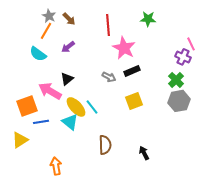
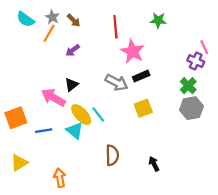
cyan semicircle: (38, 54) -> (25, 19), moved
gray arrow: (109, 77) -> (116, 82), size x1.5
orange square: (27, 106) -> (16, 118), moved
yellow triangle: (20, 140) -> (19, 163), moved

